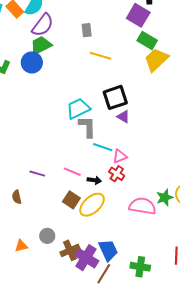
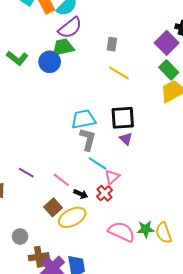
pink triangle: (120, 156) -> (112, 177), turned -35

